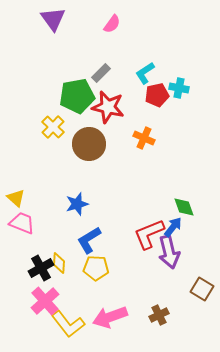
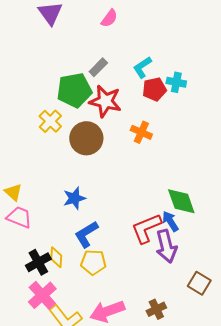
green diamond: (184, 207) -> (181, 201), size x1.4
blue arrow: (173, 227) -> (170, 221), turned -70

